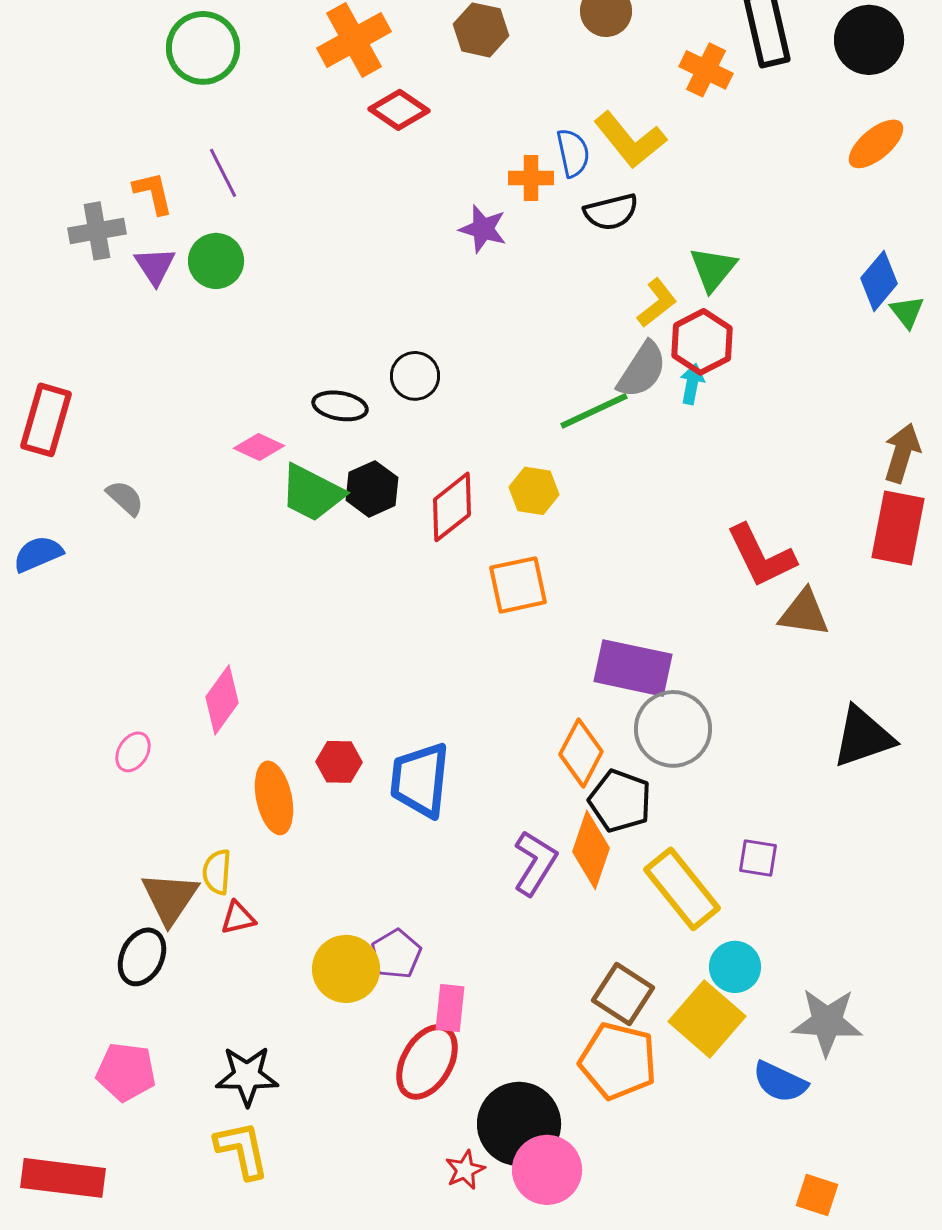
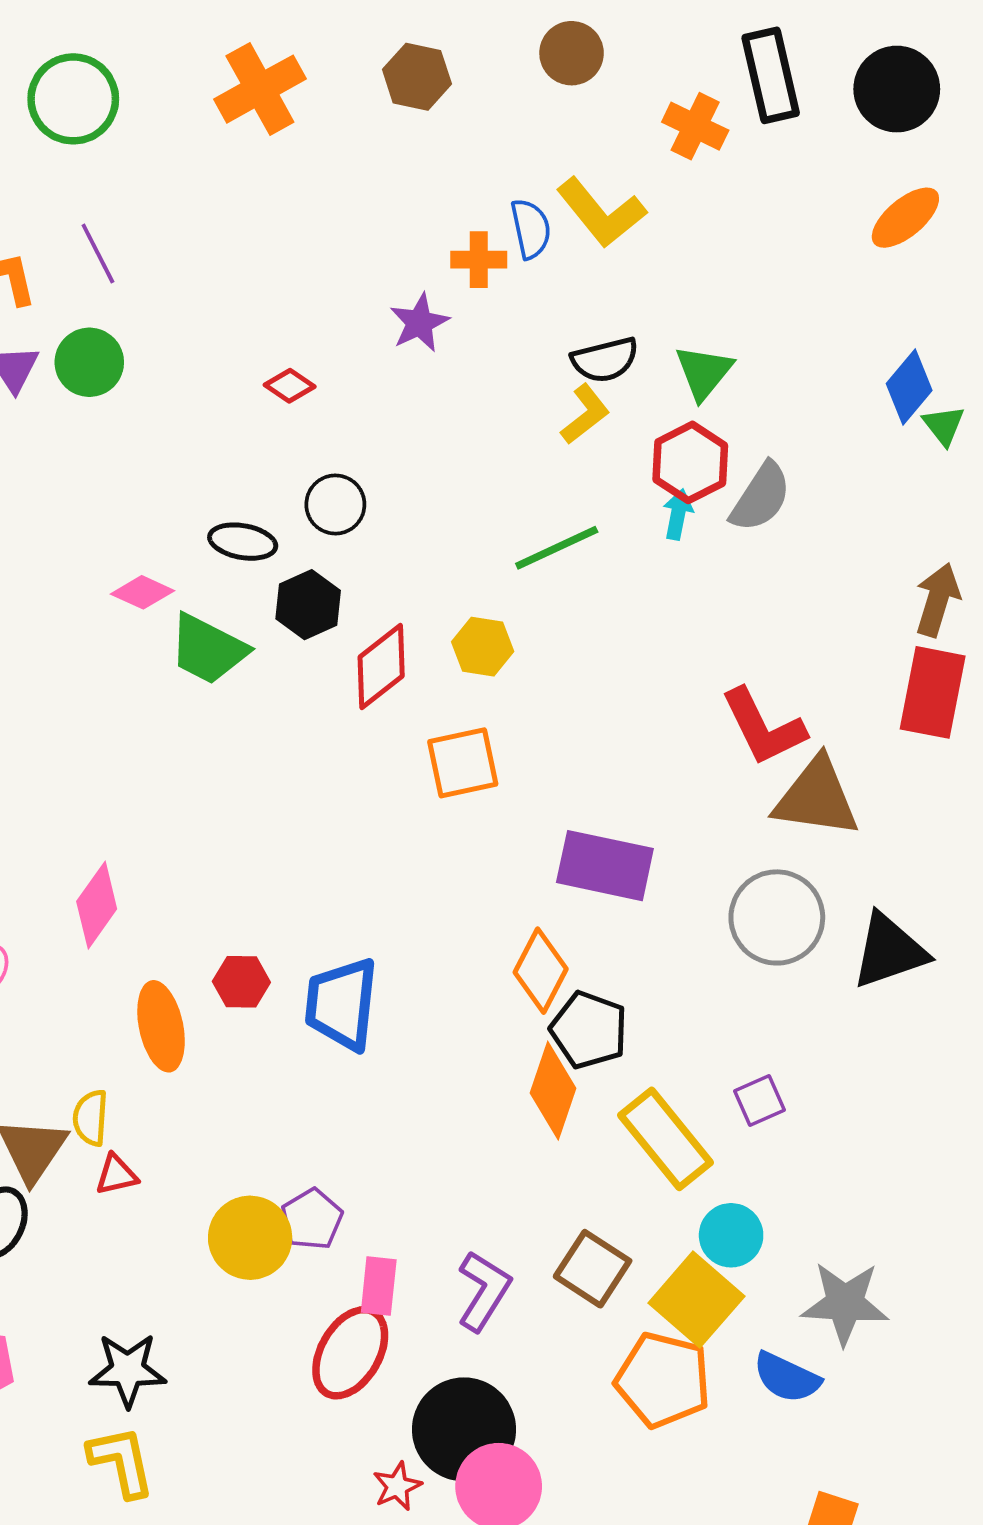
red diamond: (399, 110) -> (290, 386), moved, size x0.7
black semicircle: (611, 212) -> (605, 360), moved
purple star: (483, 229) -> (419, 323), turned 30
yellow L-shape: (657, 303) -> (585, 414), moved
gray semicircle: (642, 370) -> (761, 497), moved
black hexagon: (372, 489) -> (308, 605), moved
brown triangle: (804, 613) -> (816, 798), size x1.4
gray circle: (673, 729) -> (777, 917), moved
purple square: (758, 858) -> (759, 1100), turned -33
purple L-shape: (535, 863) -> (484, 1291), moved
orange pentagon: (618, 1061) -> (663, 1380), moved

